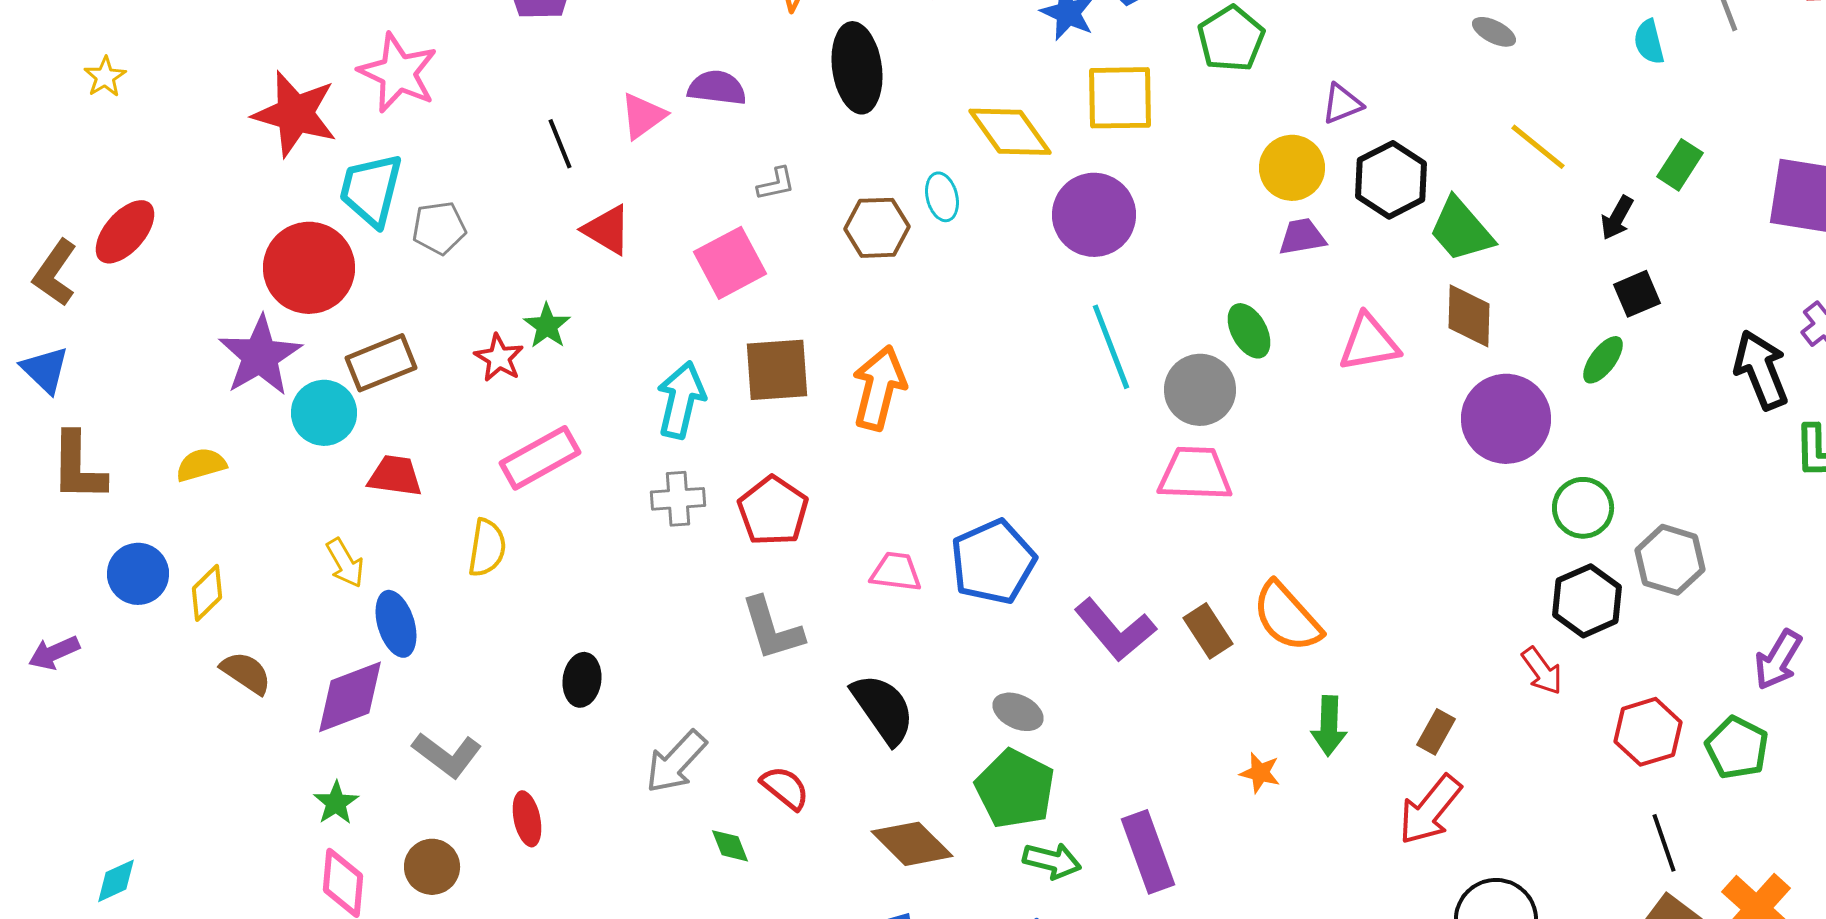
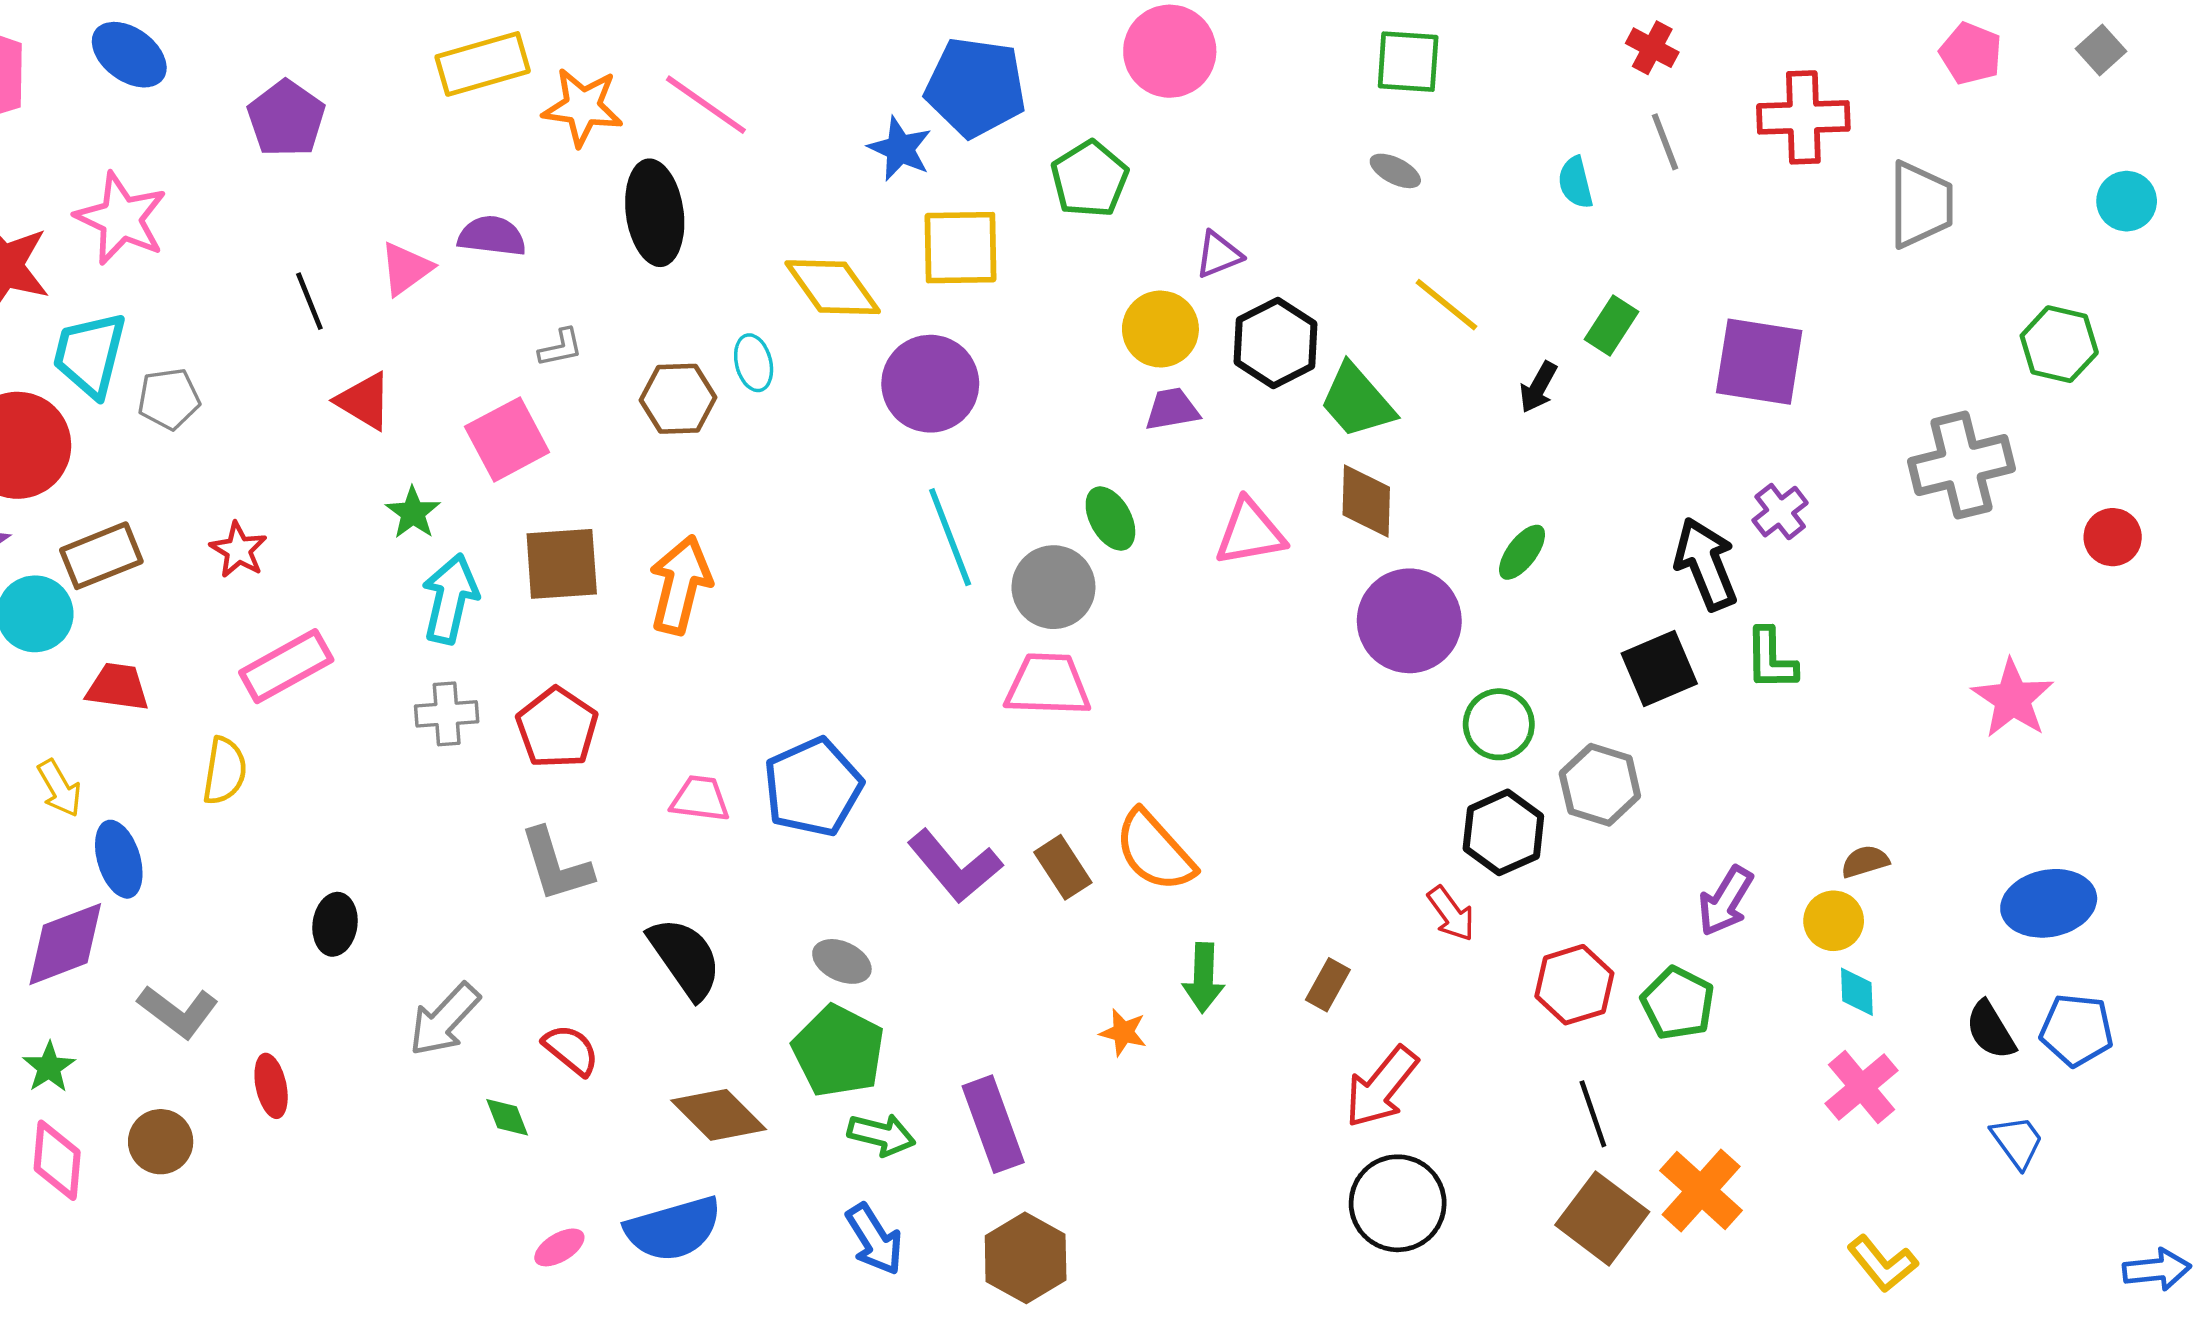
black square: (1637, 294) -> (1659, 668), moved, size x1.4
green star: (547, 326) -> (413, 513), moved
red arrow: (1430, 810) -> (1381, 1087), moved

